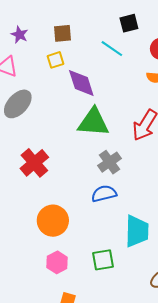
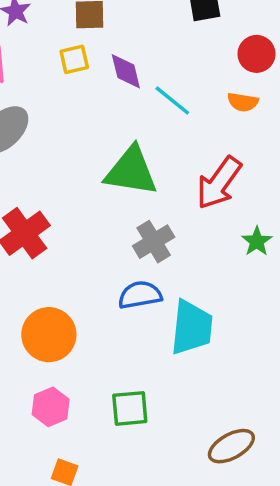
cyan line: (112, 49) -> (172, 100), moved
purple diamond: (81, 83) -> (126, 71), moved, size x0.7
cyan trapezoid: (137, 231) -> (192, 328), moved

